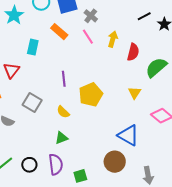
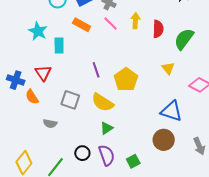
cyan star: (14, 15) -> (38, 31), moved
yellow semicircle: (63, 112) -> (103, 102), size x1.6
black circle: (29, 165) -> (82, 153), moved

